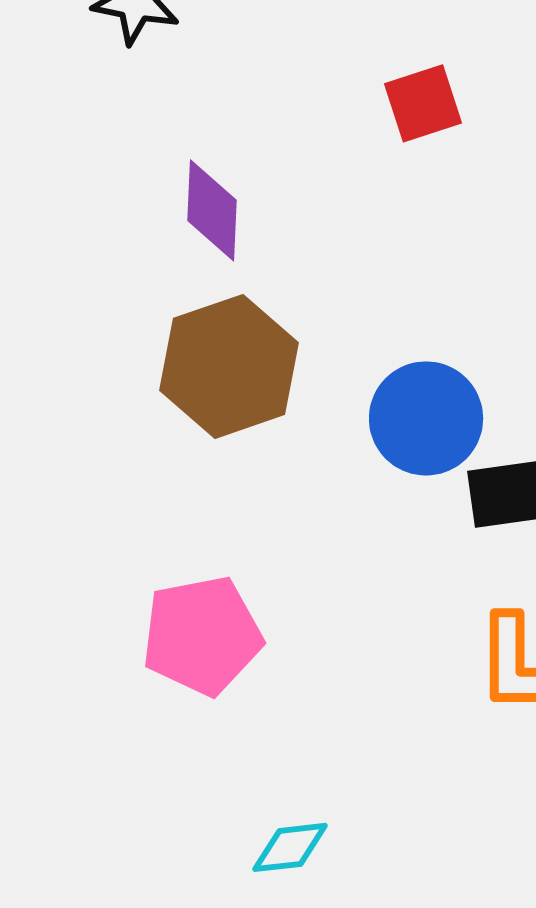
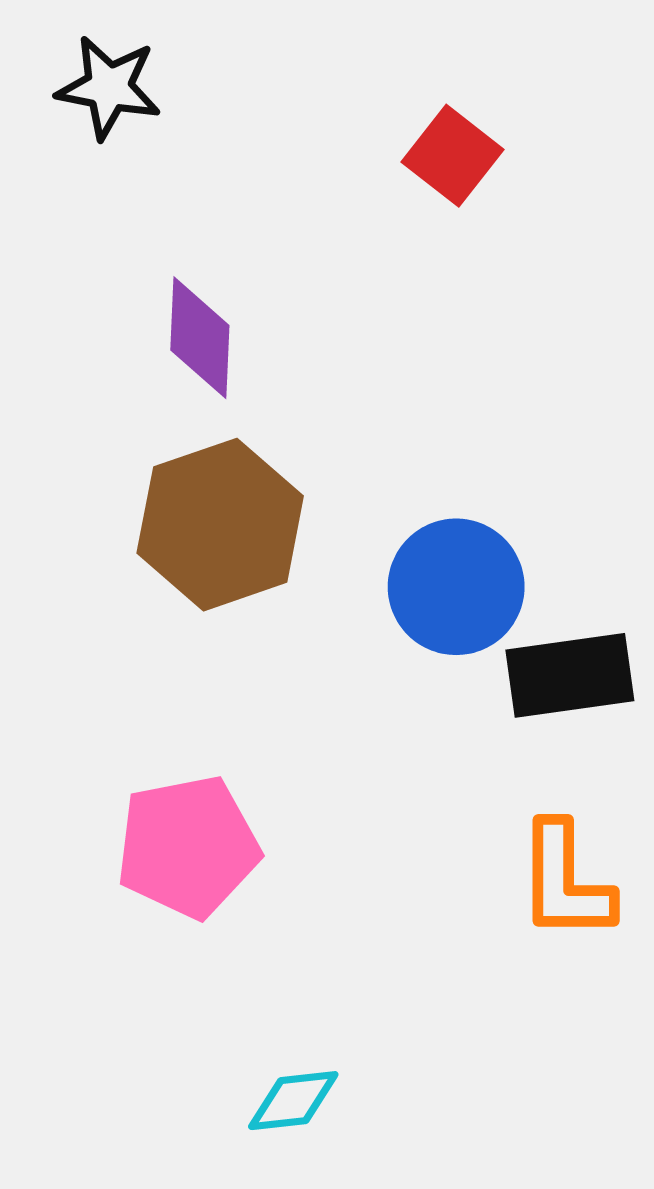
red square: (423, 103) -> (453, 156), moved, turned -34

